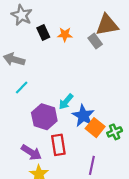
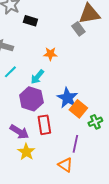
black rectangle: (43, 32) -> (30, 21), turned -48
orange star: (65, 35) -> (50, 54), moved
cyan arrow: (66, 102) -> (37, 77), moved
green cross: (115, 132) -> (95, 122), moved

